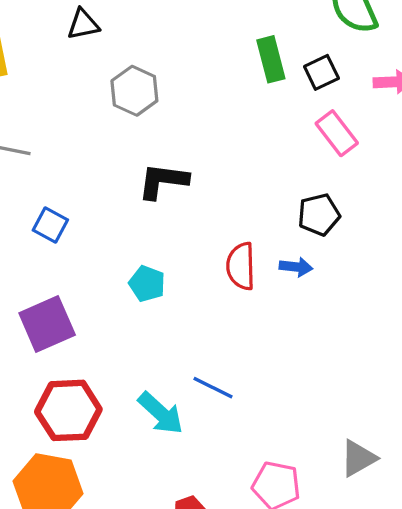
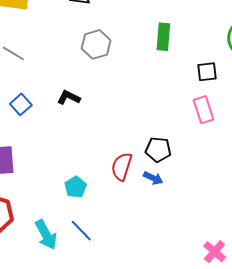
green rectangle: (271, 59) -> (163, 37), moved
black L-shape: (163, 181) -> (69, 98), moved, size x0.7
black pentagon: (319, 215) -> (158, 150), moved
cyan pentagon: (147, 284) -> (76, 187), moved

